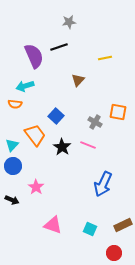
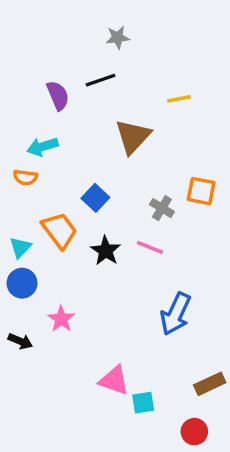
purple semicircle: (34, 56) -> (58, 95), size x0.7
brown triangle: (78, 80) -> (133, 136), size x1.6
pink triangle: (53, 225) -> (114, 380), moved
cyan square: (90, 229) -> (143, 403), moved, turned -32

